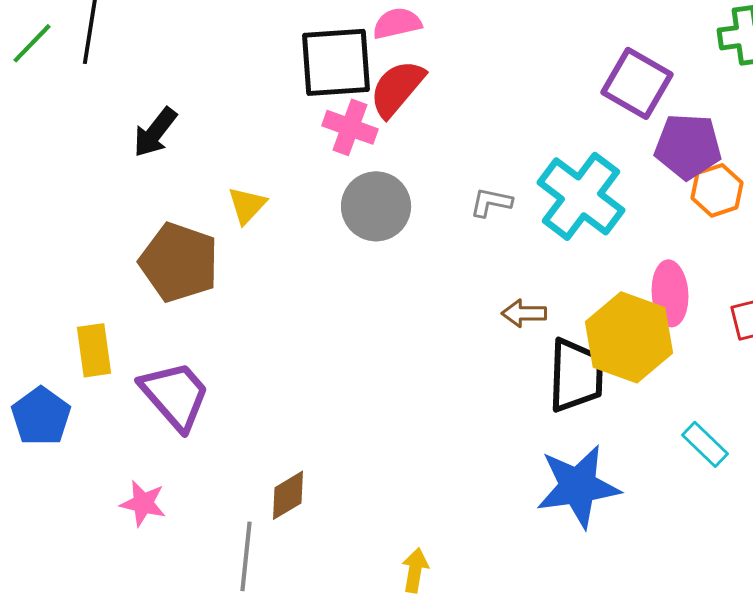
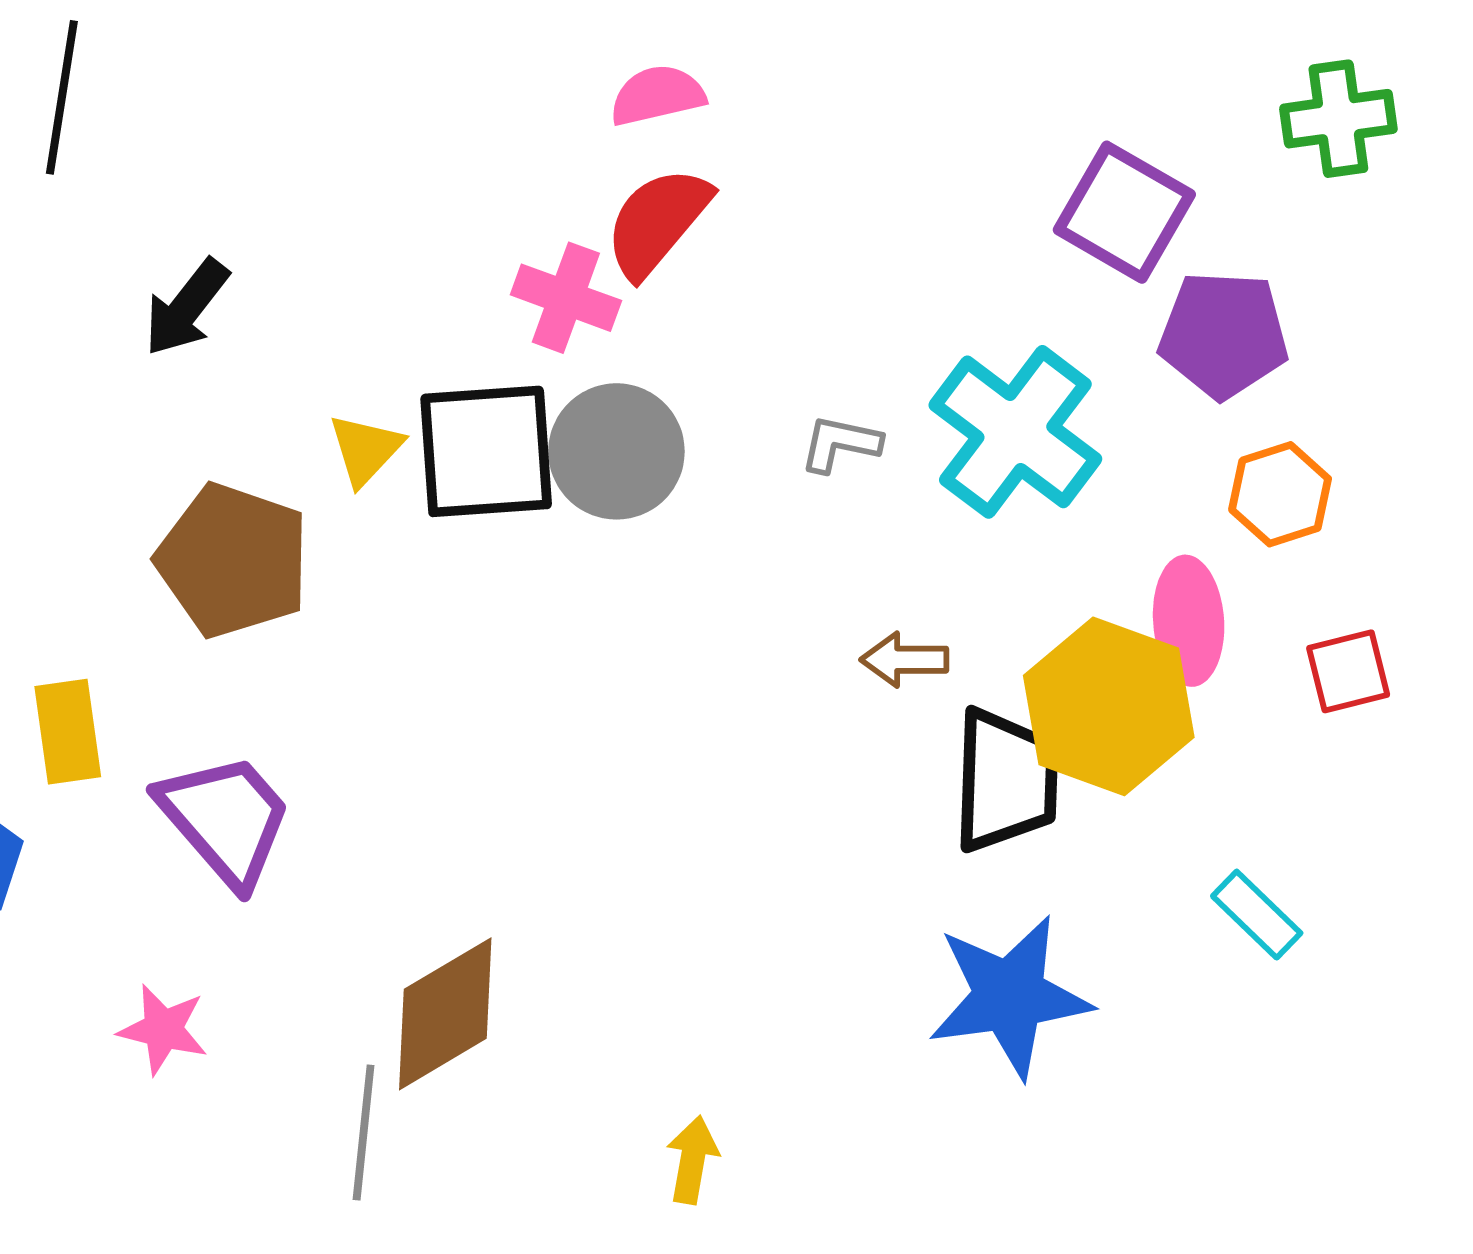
black square: (336, 62) -> (486, 451), moved
orange hexagon: (717, 190) -> (1280, 494), moved
brown diamond: (288, 495) -> (445, 1014), size x1.6

